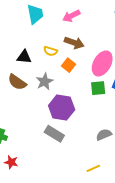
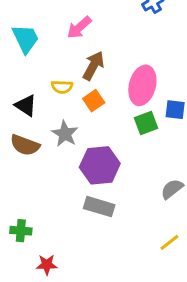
brown arrow: (74, 43) -> (93, 66), turned -66
black triangle: (24, 57) -> (26, 106), turned 42
orange square: (68, 65) -> (94, 101), turned 32

